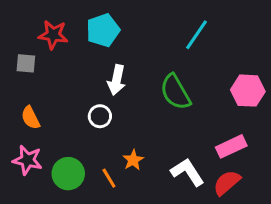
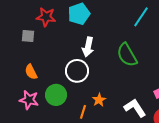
white circle: (100, 116) -> (77, 71), size x1.5
green circle: (68, 174) -> (56, 95), moved
orange line: (109, 178) -> (83, 112), turned 48

